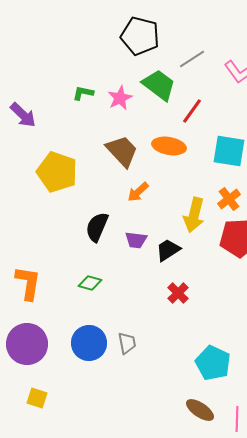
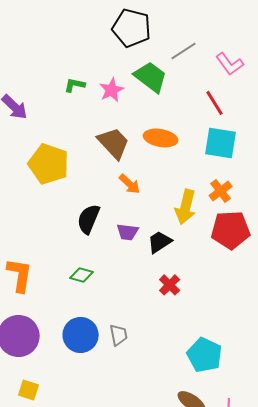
red line: (192, 111) -> (215, 103), moved, turned -68
orange arrow: (138, 192) -> (130, 184), turned -95

